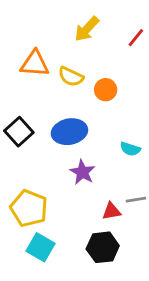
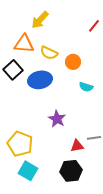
yellow arrow: (87, 29) -> (40, 20), moved
black square: (19, 132) -> (13, 70), moved
blue ellipse: (69, 132) -> (40, 80), moved
cyan semicircle: (130, 149) -> (86, 87), moved

